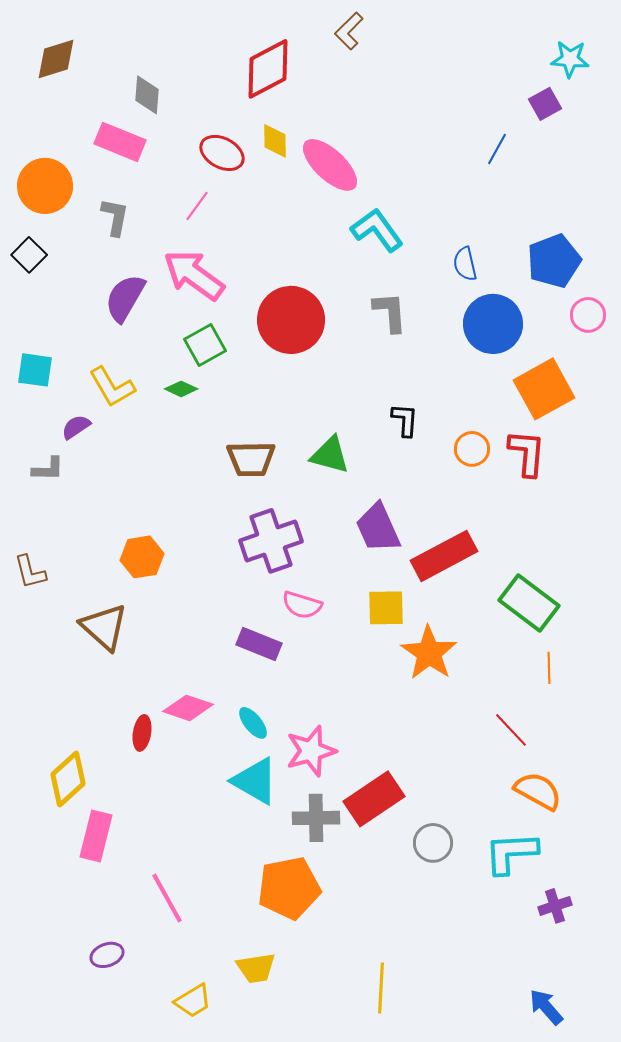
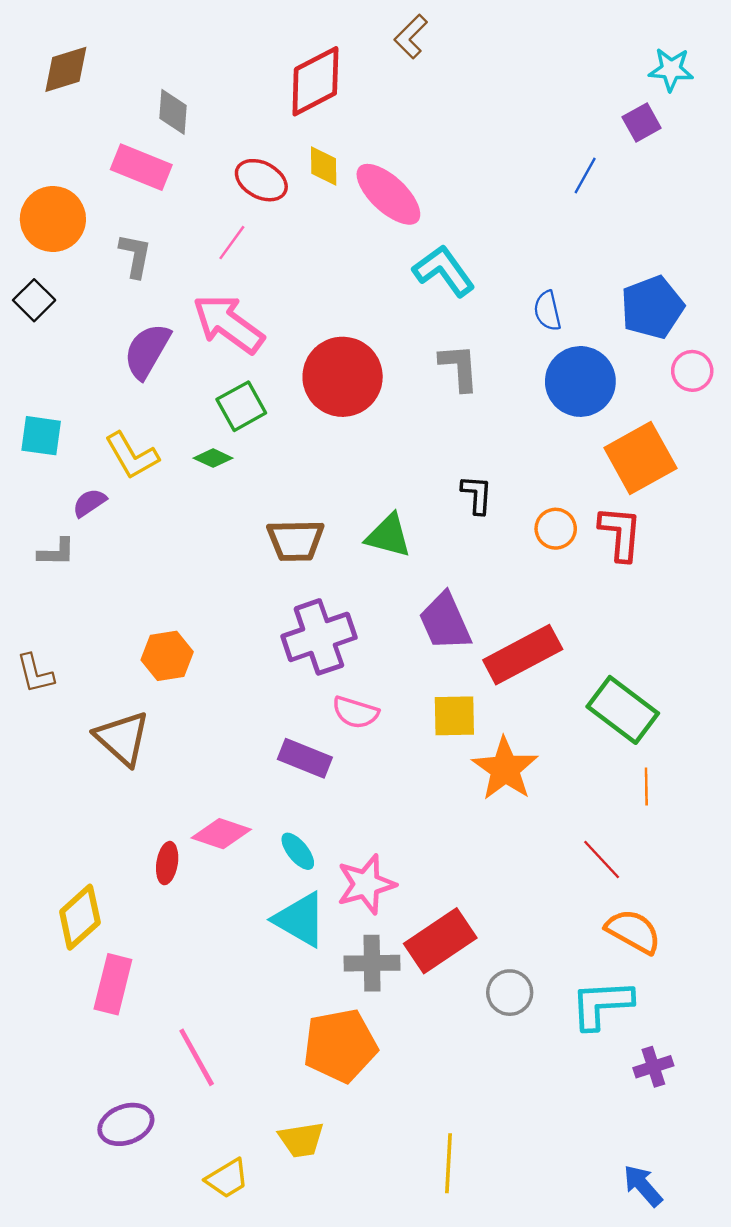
purple ellipse: (107, 955) -> (126, 1124), size x1.4

